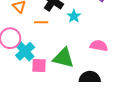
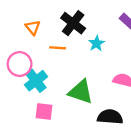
pink square: (39, 65) -> (44, 112), moved

